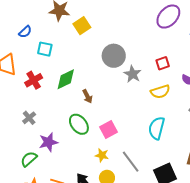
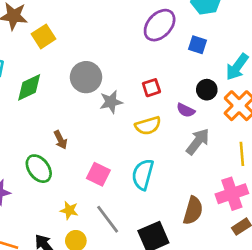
gray star: (133, 74) -> (111, 102), turned 30
green diamond: (66, 79) -> (29, 87), moved
brown arrow: (87, 96) -> (60, 140), moved
pink square: (109, 130) -> (98, 174), moved, turned -36

